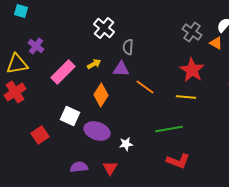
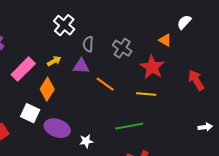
gray cross: (192, 32) -> (122, 48), moved
orange triangle: (216, 43) -> (165, 40), moved
orange diamond: (101, 95) -> (47, 89), moved

